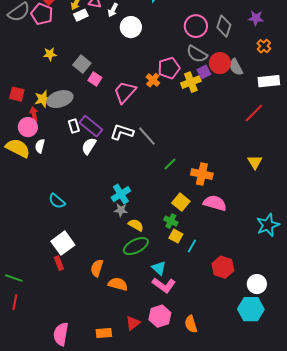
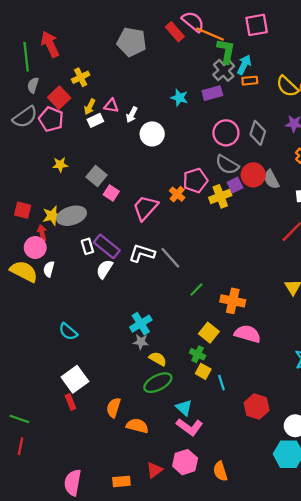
cyan line: (192, 246) -> (221, 383), turned -48

